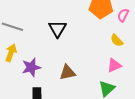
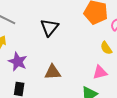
purple star: (31, 67) -> (18, 62), turned 30

